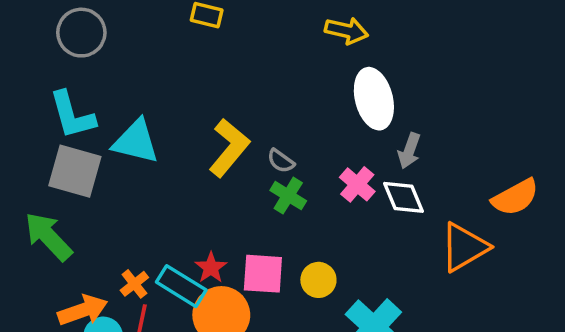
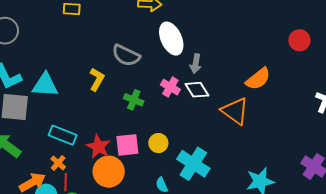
yellow L-shape: (229, 148) -> (97, 79), size x0.7
gray semicircle: (281, 161) -> (126, 55), moved, size x1.8
orange triangle: (464, 247) -> (235, 111), turned -44
red star: (211, 268) -> (98, 147), size x1.4
cyan rectangle: (181, 286) -> (63, 135), moved

